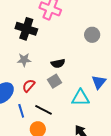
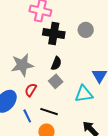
black cross: (26, 29) -> (54, 33), moved
gray star: (24, 60) -> (22, 65), size x1.6
black semicircle: (58, 63) -> (56, 63), turned -48

